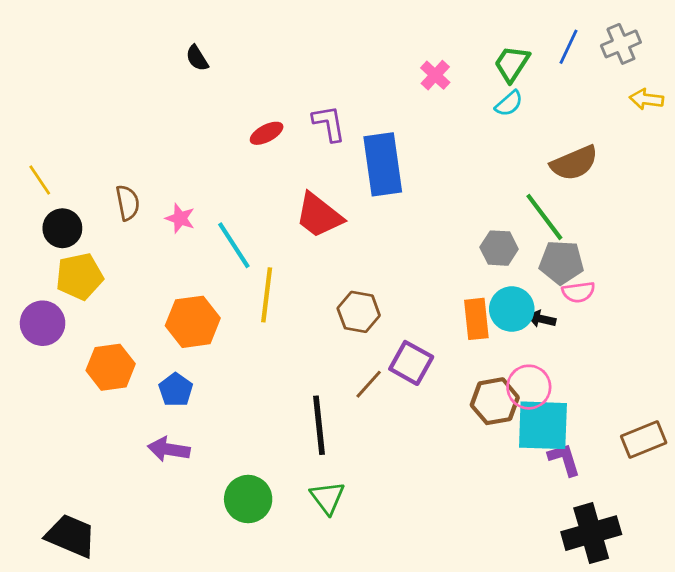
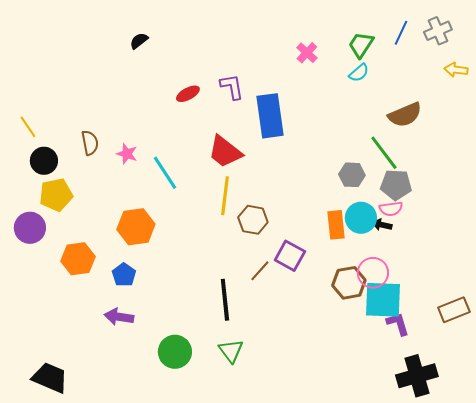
black semicircle: (197, 58) -> (139, 41), turned 84
pink semicircle: (578, 292) -> (391, 209), moved
yellow line: (267, 295) -> (225, 196), moved

